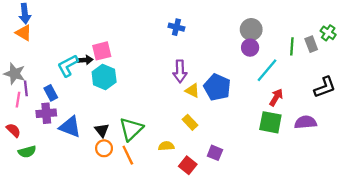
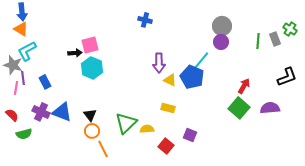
blue cross: (176, 27) -> (145, 20), moved
cyan L-shape: (68, 66) -> (27, 51), moved
cyan line: (267, 70) -> (200, 62), moved
purple cross: (46, 113) -> (41, 112), moved, turned 30
yellow rectangle: (190, 122) -> (168, 108), turned -32
green square: (270, 122) -> (239, 108), turned 30
green triangle: (131, 129) -> (126, 123), moved
orange line: (128, 155) -> (103, 149), moved

